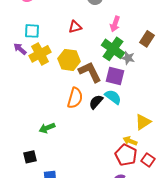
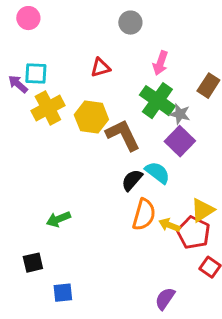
purple arrow: (20, 49) -> (18, 84), moved
purple square: (115, 76) -> (180, 141), moved, turned 30
orange semicircle: (75, 98) -> (144, 215), moved
yellow arrow: (130, 141) -> (169, 225), moved
red pentagon: (126, 155) -> (193, 233), moved

